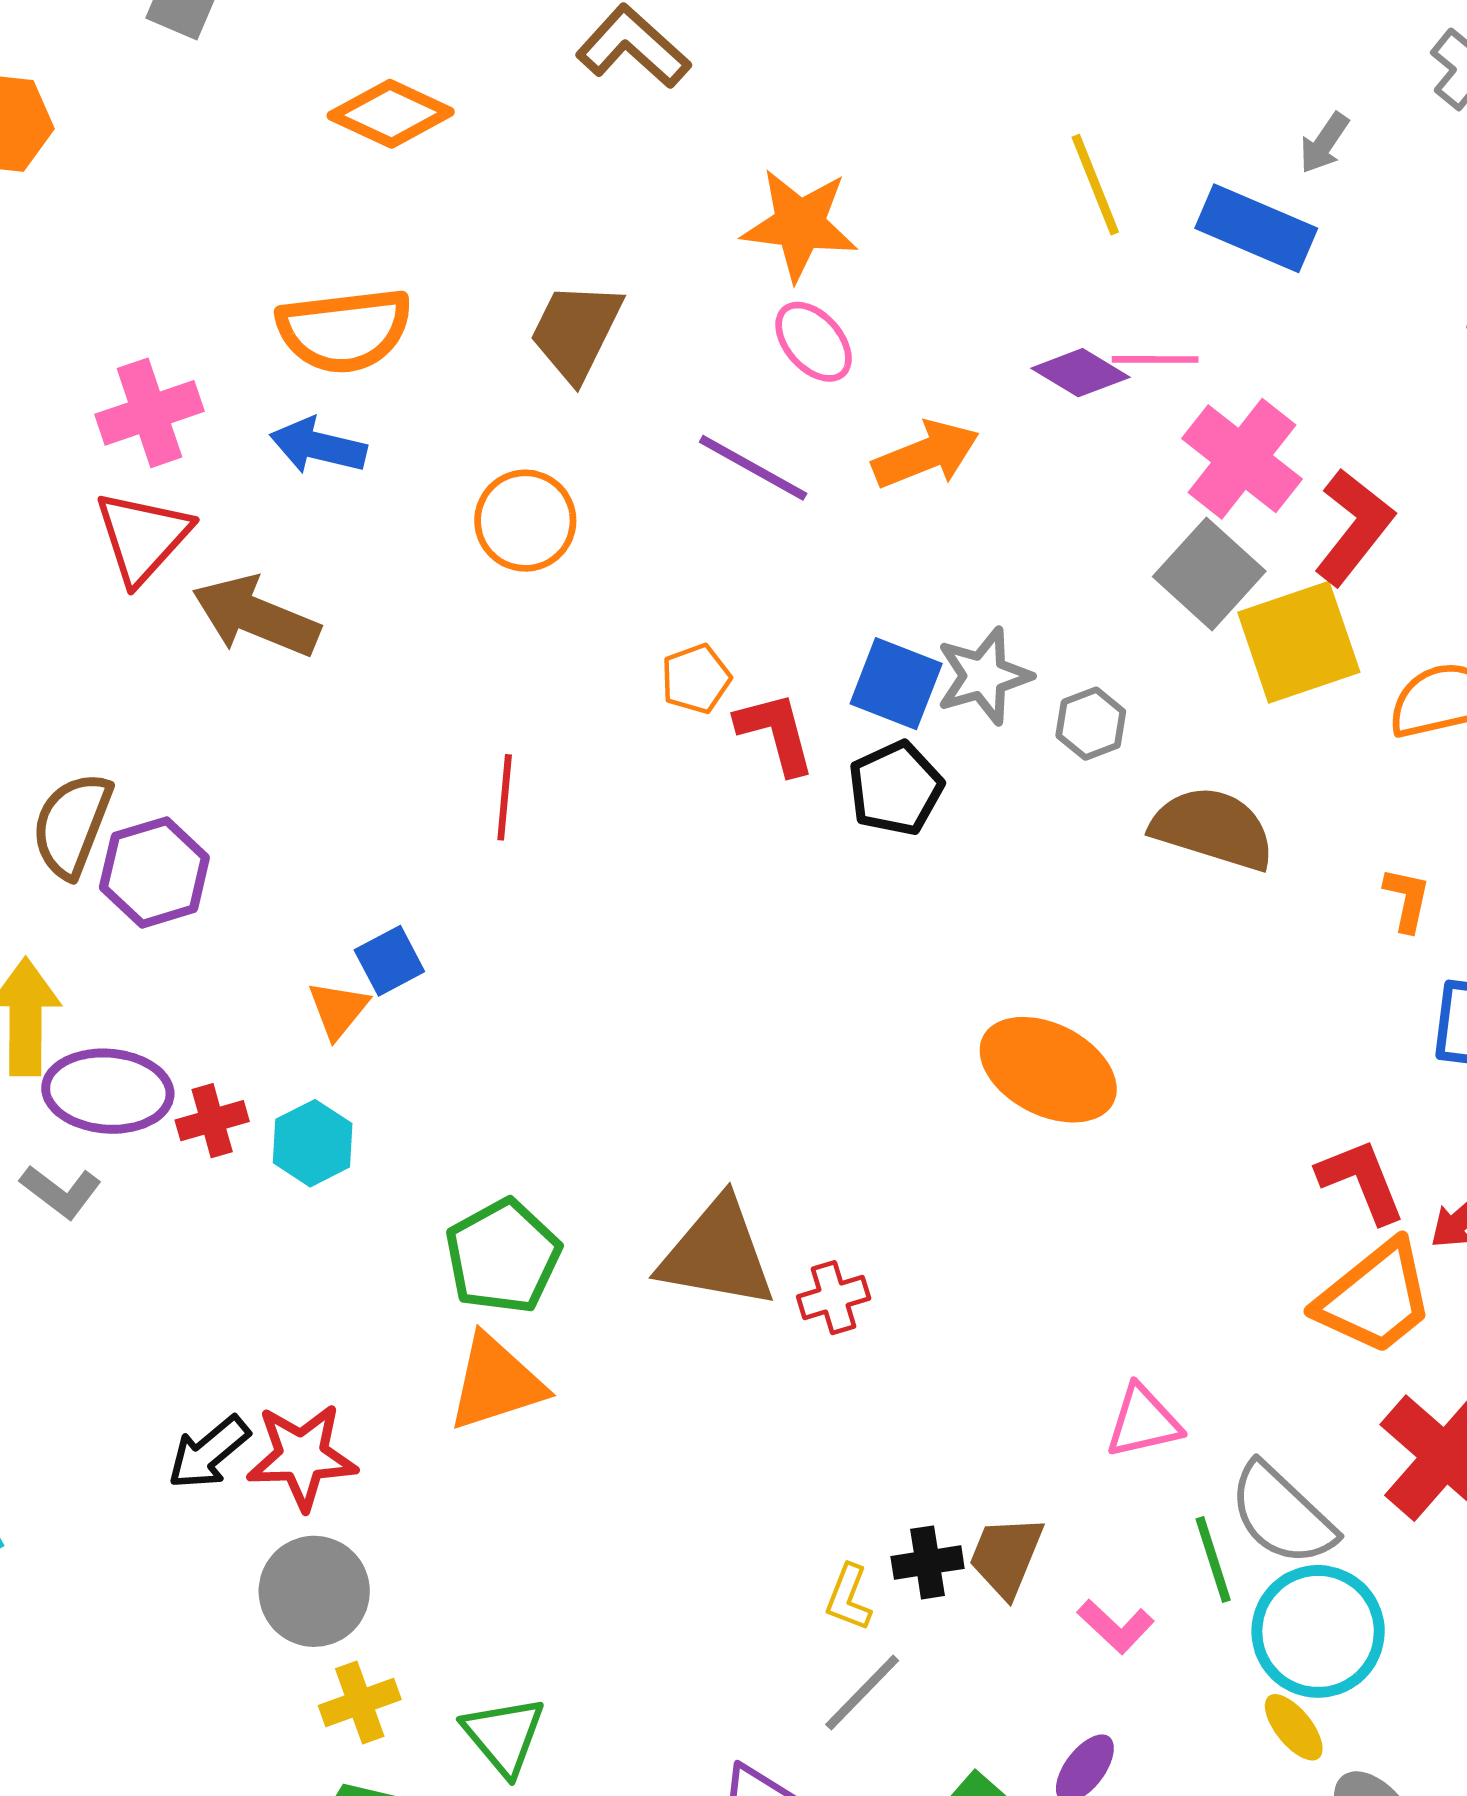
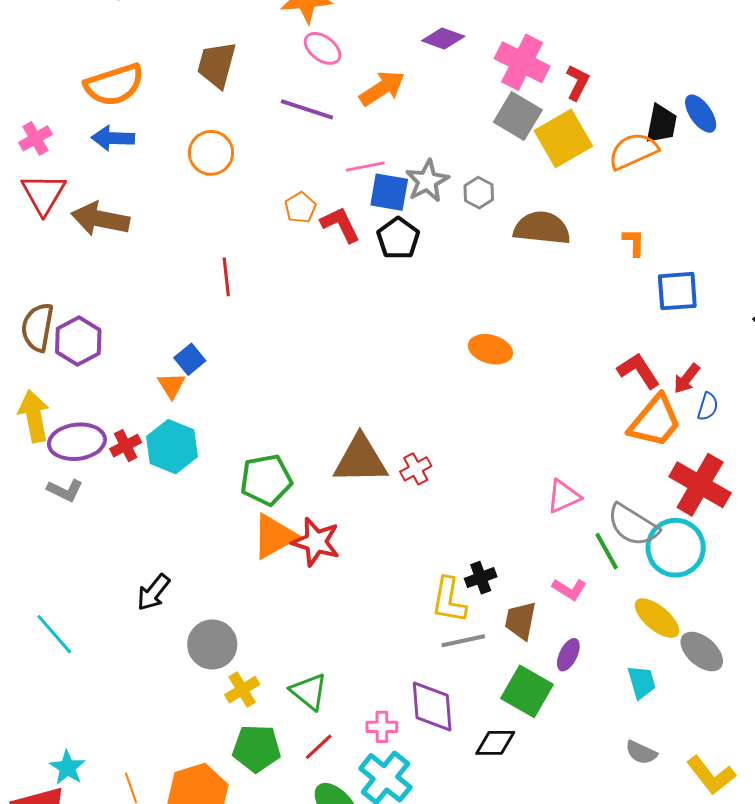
pink line: (1155, 359) -> (365, 167), moved
pink cross: (150, 413) -> (35, 138), size x0.7
red L-shape: (1354, 527) -> (578, 82), size x0.7
orange ellipse: (1048, 1070) -> (490, 349), size x0.7
cyan hexagon: (313, 1143) -> (172, 447), size x1.4
green pentagon: (503, 1256) -> (266, 480), turned 30
red star: (302, 1456) -> (316, 542), moved, turned 30
brown trapezoid: (1006, 1556) -> (520, 621), moved
yellow L-shape: (849, 1598) -> (449, 600), size x1.6
cyan circle: (1318, 1631) -> (676, 548), moved
gray line: (862, 1692) -> (463, 641), turned 45
yellow ellipse: (1294, 1727) -> (657, 618), size x1.5

